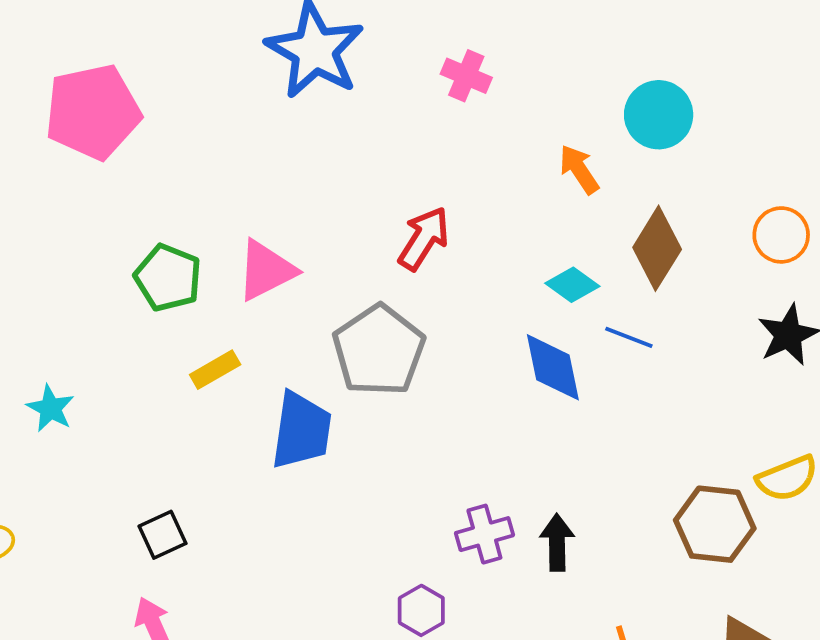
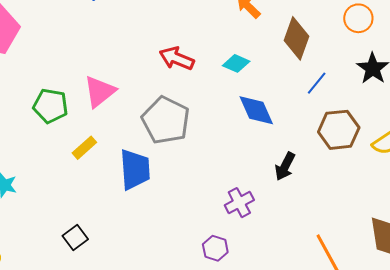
red arrow: (424, 238) -> (177, 58), turned -88
cyan diamond: (572, 285) -> (236, 63), moved
blue line: (629, 337) -> (317, 83), moved, turned -60
brown hexagon: (715, 524) -> (339, 130), moved
black arrow: (557, 542) -> (285, 166), moved, turned -140

